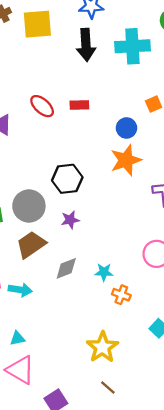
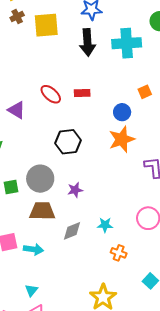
black hexagon: (67, 179) -> (68, 142), moved
brown trapezoid: (31, 245) -> (42, 211), turned 36
cyan star: (104, 272) -> (105, 225), moved
cyan triangle: (17, 338) -> (31, 290), turned -40

